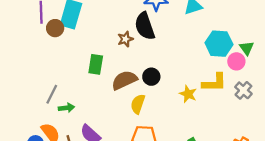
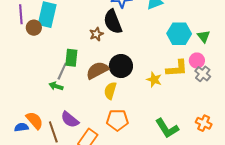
pink circle: (236, 61) -> (197, 61), moved
black circle: (151, 77) -> (121, 66), size x1.5
gray line: (52, 94) -> (62, 71), moved
green arrow: (66, 108) -> (56, 86), moved, turned -152

